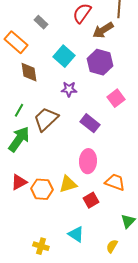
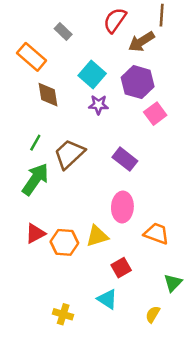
purple star: (69, 89) -> (98, 105), moved
pink square: (116, 98) -> (155, 114), moved
red square: (91, 200) -> (121, 268), moved

